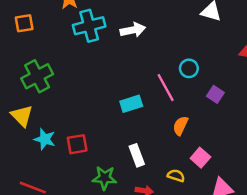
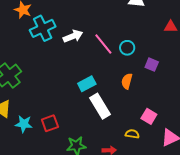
white arrow: (133, 30) -> (73, 36), moved
pink line: (166, 88) -> (103, 44), moved
orange semicircle: (180, 126) -> (127, 81), moved
white rectangle: (137, 155) -> (100, 106), moved, size x1.4

